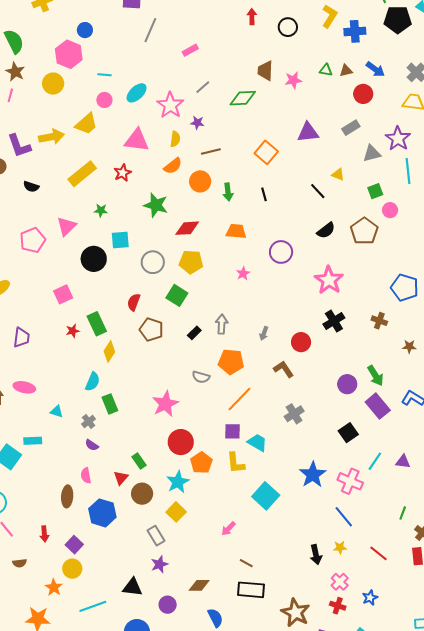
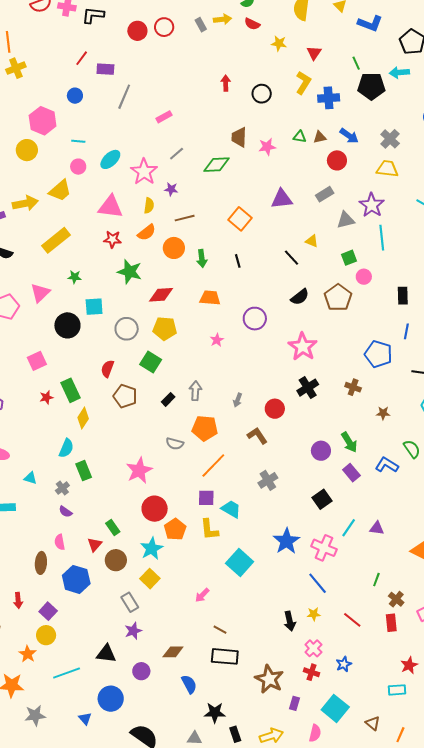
blue circle: (85, 30) -> (75, 96), moved
red star: (123, 173) -> (112, 239), moved, turned 30
purple rectangle: (378, 406) -> (351, 473), size x0.7

